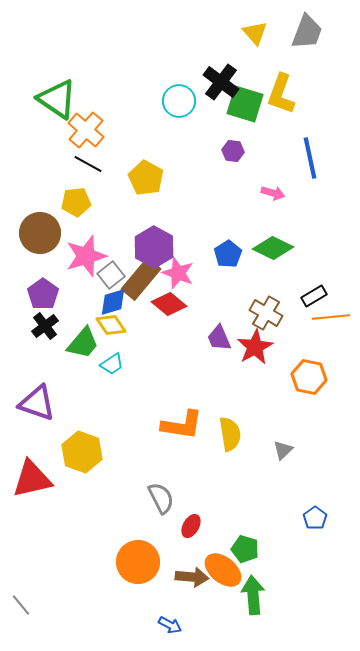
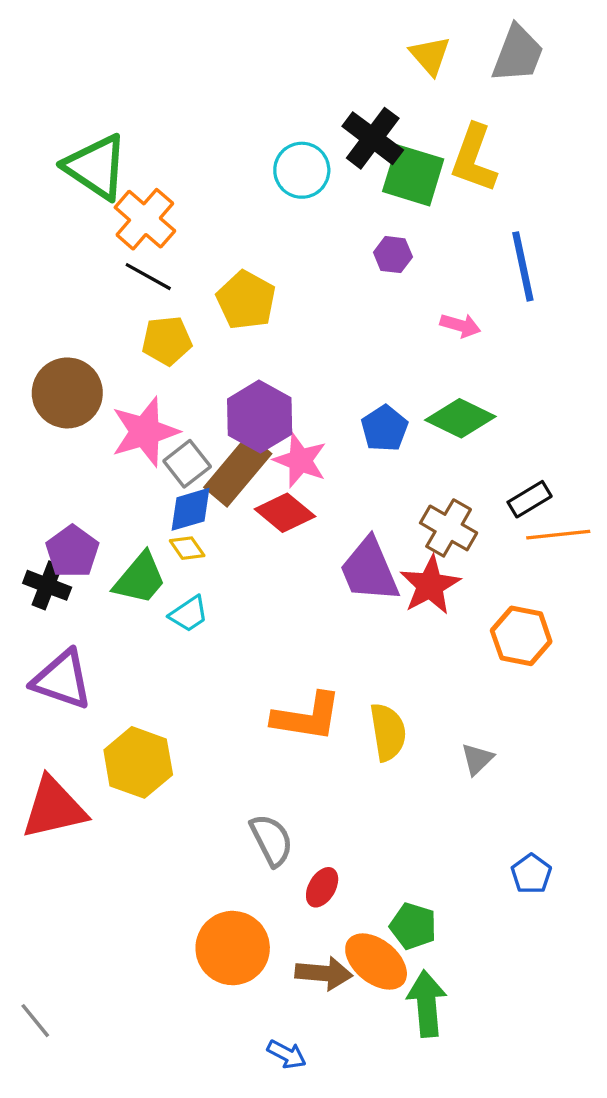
yellow pentagon: (76, 202) -> (167, 341), moved
purple pentagon: (43, 294) -> (72, 552), moved
yellow diamond: (111, 325) -> (187, 548), size x0.7
black cross: (45, 326) -> (47, 585), moved, turned -32
purple trapezoid: (219, 338) -> (369, 570), size x1.5

